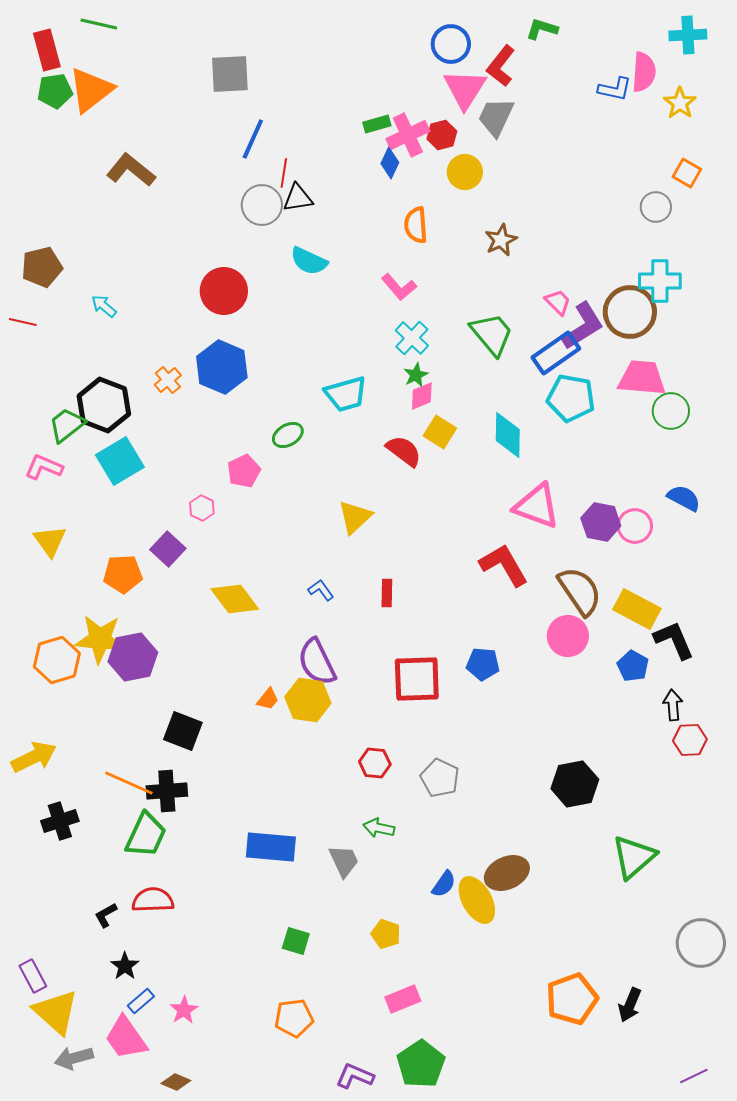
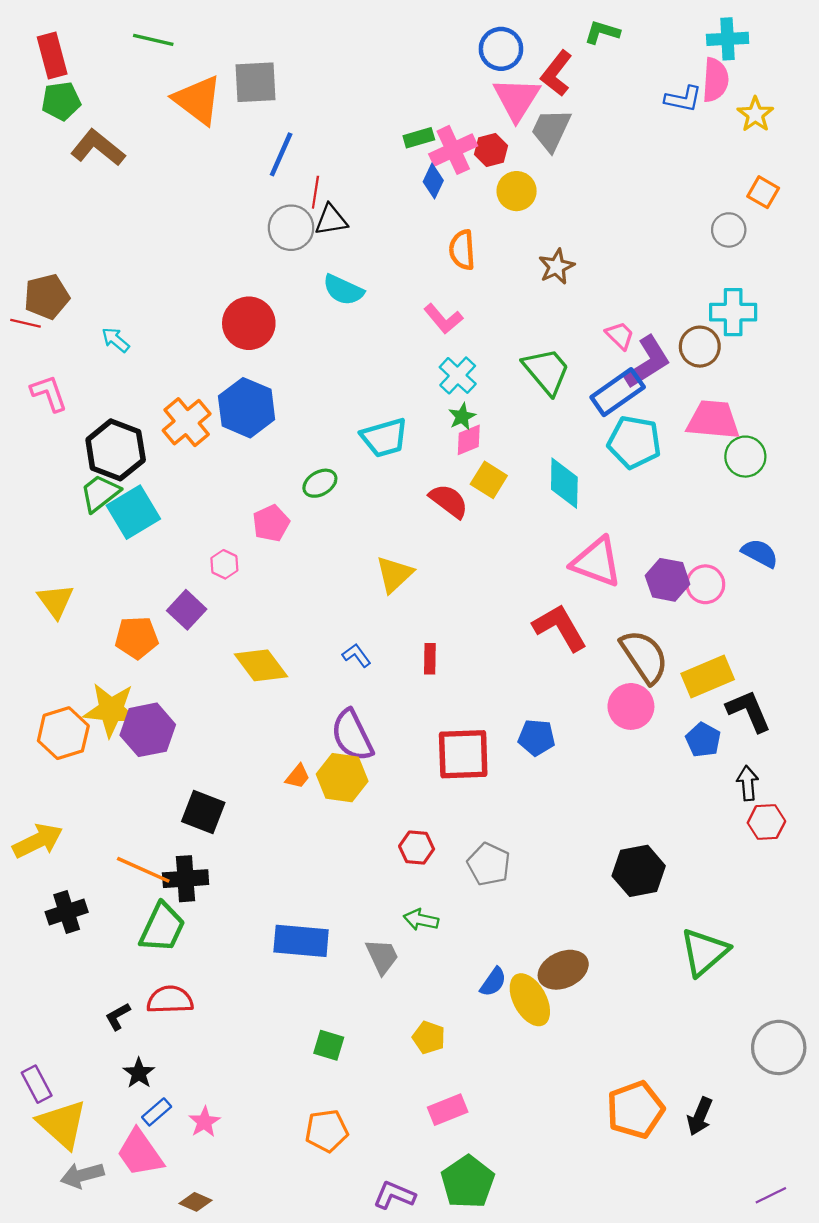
green line: (99, 24) -> (153, 40), moved
cyan cross: (688, 35) -> (728, 39), moved
orange triangle: (91, 90) -> (198, 100), moved, turned -45
brown L-shape: (131, 170) -> (98, 148), moved
brown circle: (630, 312) -> (700, 347), size x0.7
red line: (23, 322) -> (26, 323), moved
orange cross: (168, 380) -> (187, 422), size x1.6
green trapezoid: (67, 425) -> (100, 493), moved
pink L-shape: (44, 467) -> (49, 393), moved, turned 48
yellow rectangle: (637, 609) -> (708, 676), turned -51

